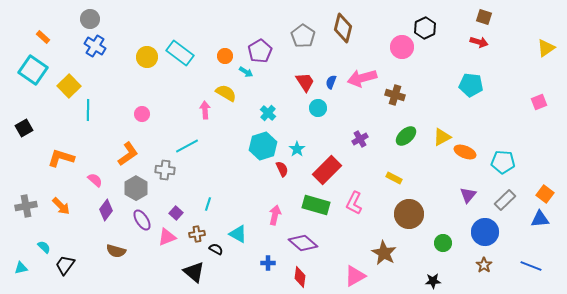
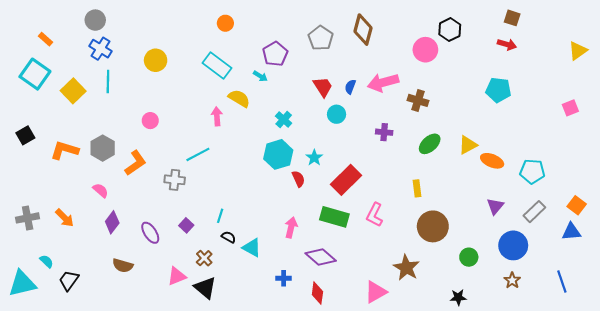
cyan rectangle: (180, 53) -> (217, 66), moved
orange circle: (225, 56) -> (225, 23), moved
cyan line: (88, 110) -> (108, 81), moved
purple cross: (360, 139) -> (384, 132), moved, turned 35
orange L-shape: (61, 158) -> (65, 150), moved
yellow rectangle: (394, 178) -> (417, 188), turned 56
gray hexagon: (136, 188) -> (103, 148), moved
brown cross: (197, 234) -> (204, 258), moved, turned -35
pink triangle: (167, 237) -> (177, 276), moved
black semicircle: (216, 249) -> (229, 237), moved
blue line: (531, 266) -> (562, 281), turned 50
cyan triangle: (21, 268) -> (22, 284), size x2.0

